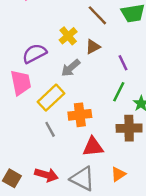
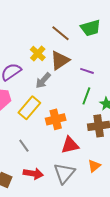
brown triangle: (93, 47) -> (60, 60), size x1.5
purple line: (123, 63) -> (87, 71), turned -40
gray line: (50, 129) -> (24, 146), moved
gray triangle: (83, 179) -> (64, 173), turned 50

